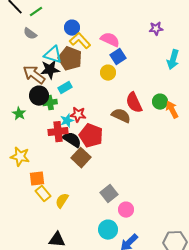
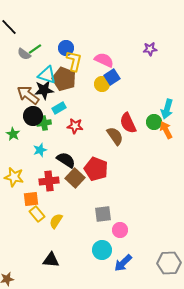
green line: (36, 12) -> (35, 49), moved
yellow L-shape: (80, 41) -> (74, 61), turned 55
cyan arrow: (173, 60) -> (167, 109), moved
yellow circle: (108, 73) -> (102, 84), moved
red star: (78, 115) -> (75, 126), moved
brown semicircle: (121, 116) -> (115, 136), turned 30
cyan star: (67, 121) -> (40, 150), moved
red cross: (58, 132) -> (49, 181), moved
red pentagon: (91, 136) -> (96, 169), moved
gray square: (109, 194) -> (103, 214), turned 30

